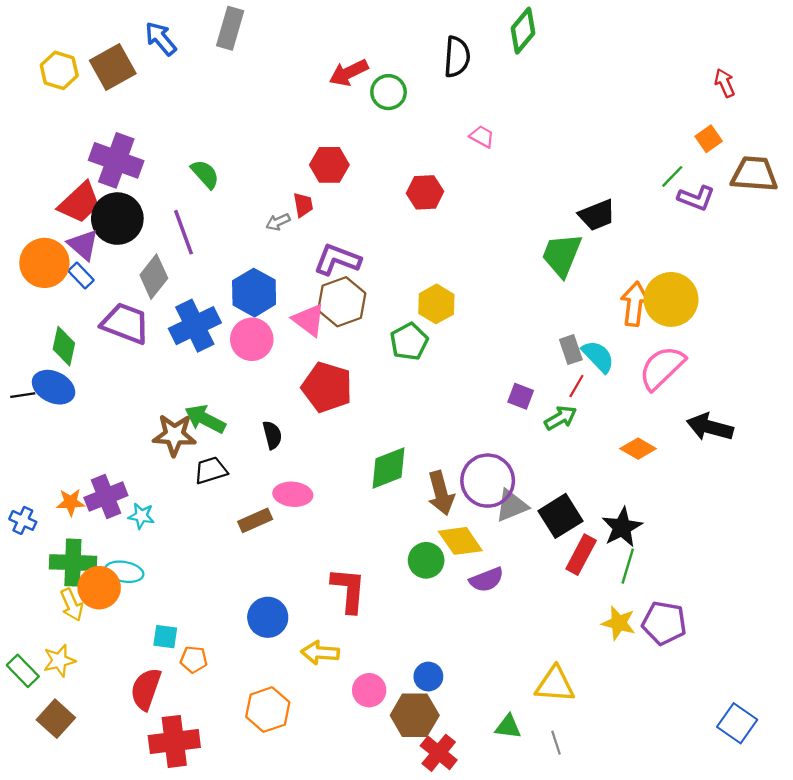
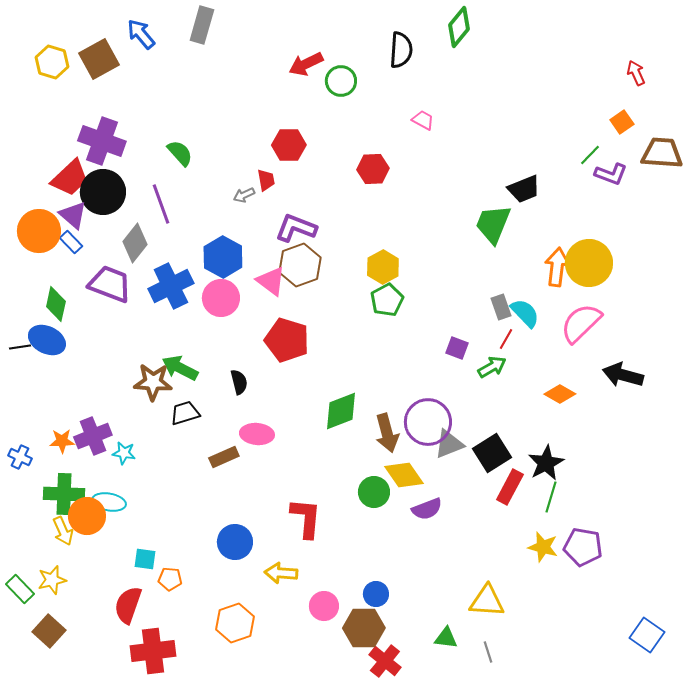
green pentagon: (409, 342) -> (387, 300), moved

